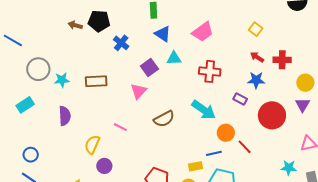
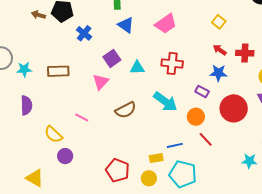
cyan triangle: (174, 58) -> (137, 68), moved
orange circle: (226, 133) -> (196, 117), moved
yellow semicircle: (92, 145) -> (53, 134), turned -72

